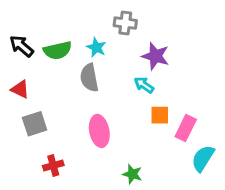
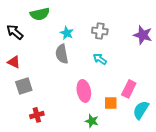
gray cross: (125, 23) -> (100, 31), moved
green semicircle: (58, 50) -> (40, 14), moved
purple star: (155, 56) -> (143, 35), moved
orange square: (160, 115) -> (111, 103), moved
pink ellipse: (99, 131) -> (84, 91), moved

